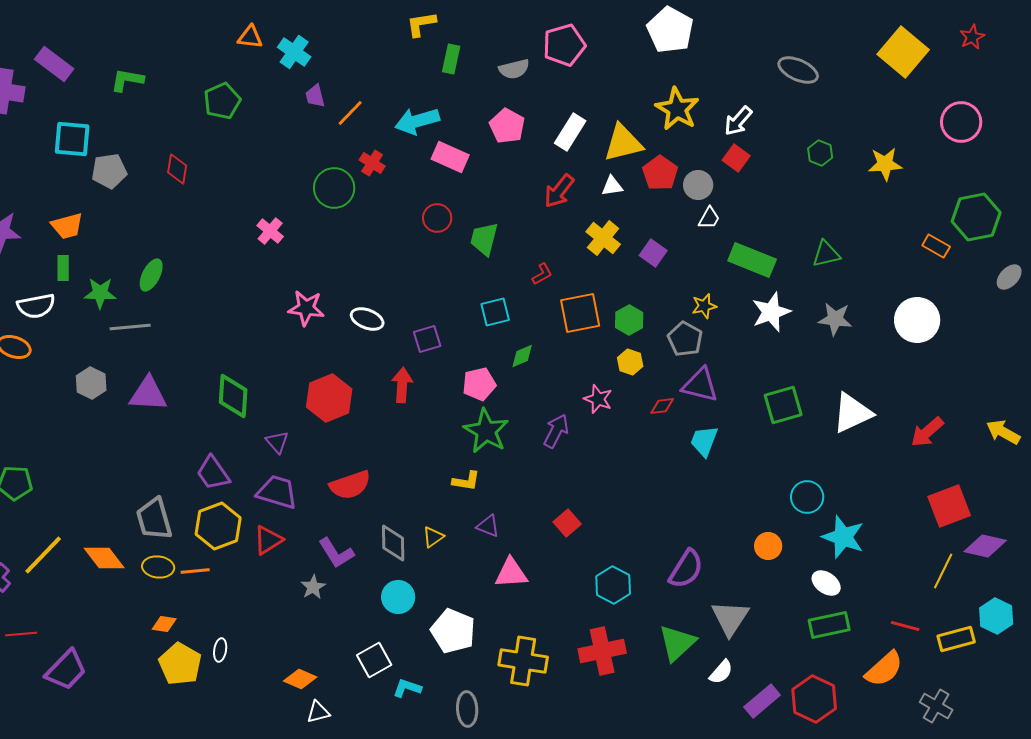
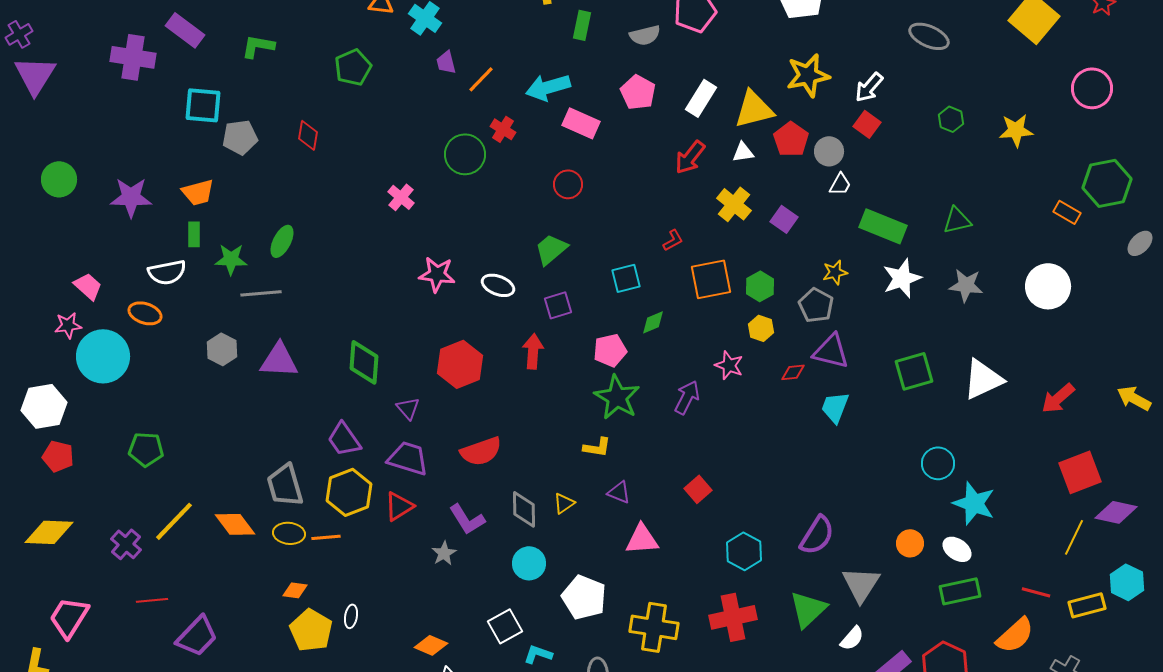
yellow star: (677, 109) -> (808, 75), turned 30
green trapezoid: (484, 239) -> (551, 249), moved, turned 36
orange circle: (768, 546) -> (910, 543), moved

